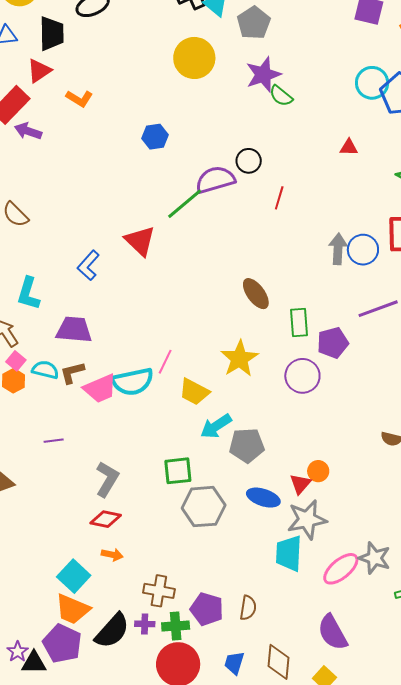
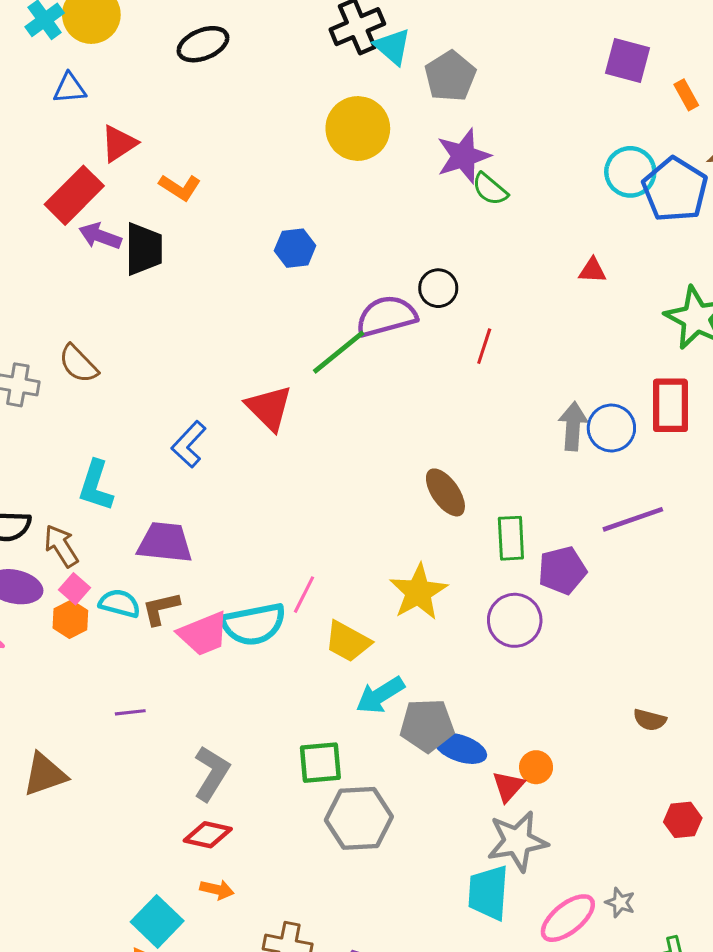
black trapezoid: (52, 33) -> (144, 249), moved
blue ellipse: (263, 498) -> (461, 748), moved
gray star: (375, 558) -> (620, 902), size x0.6

